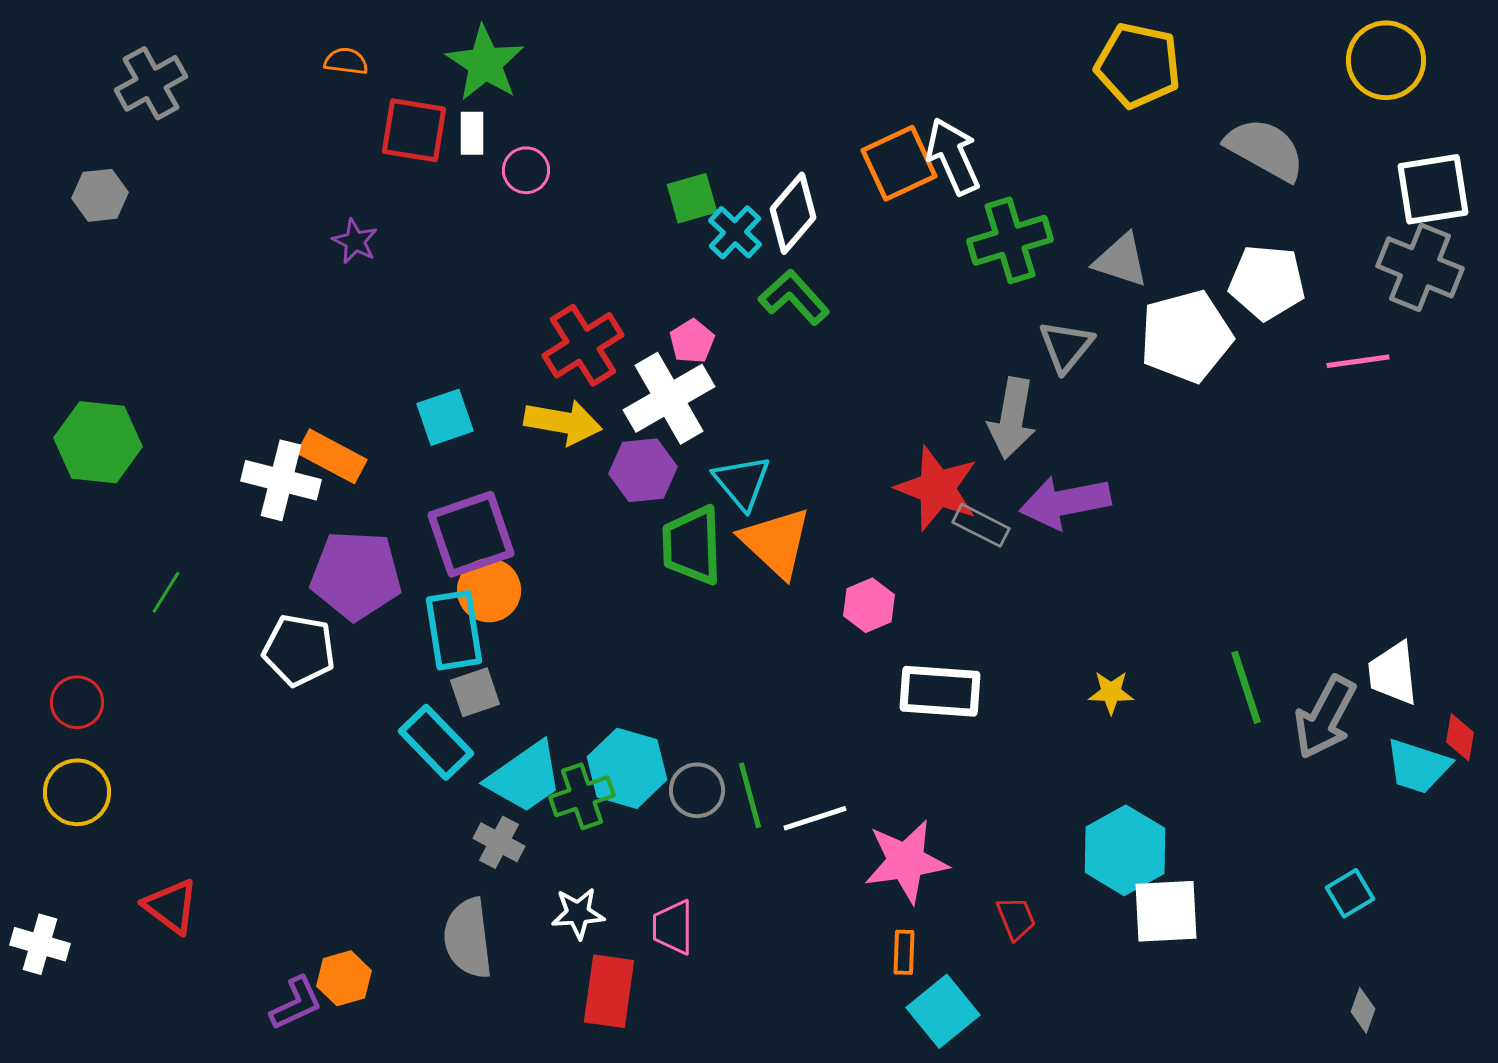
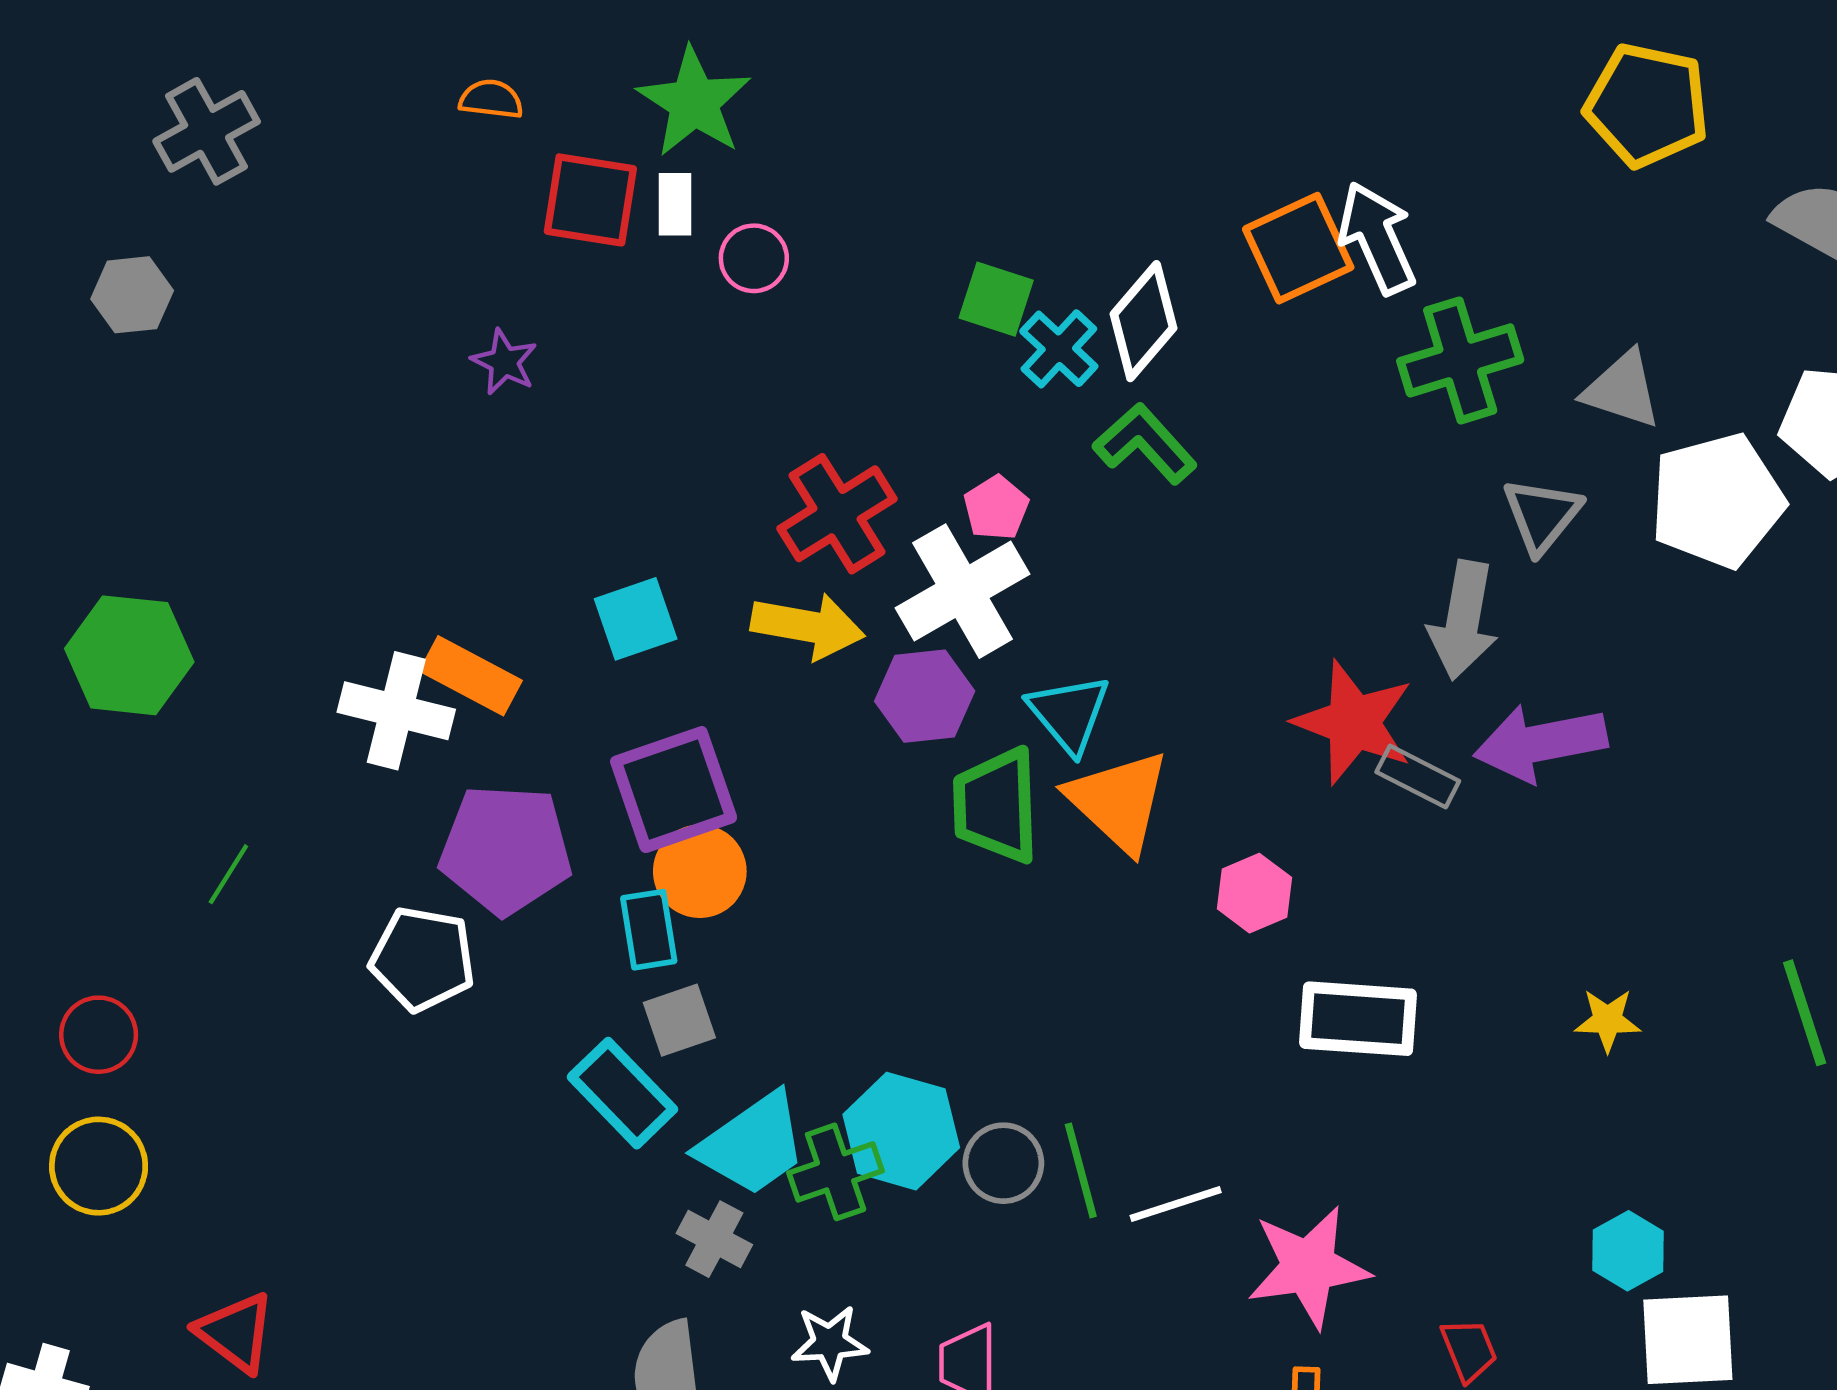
green square: (692, 198) -> (996, 299), turned 34
cyan rectangle: (454, 630) -> (649, 930), size x0.7
cyan hexagon: (1125, 850) -> (1628, 1251), size x0.6

